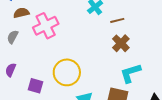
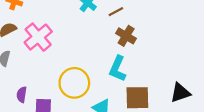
purple semicircle: (11, 70) -> (22, 95), moved
cyan L-shape: (130, 73) -> (118, 69), moved, turned -35

